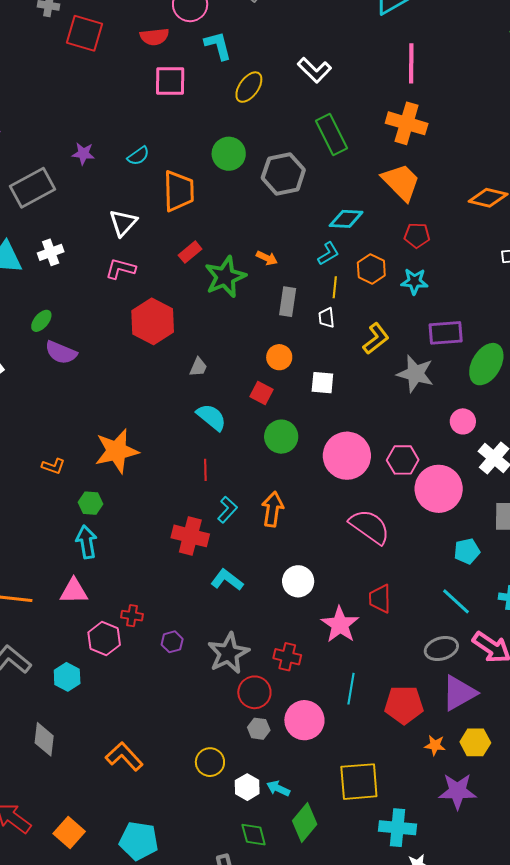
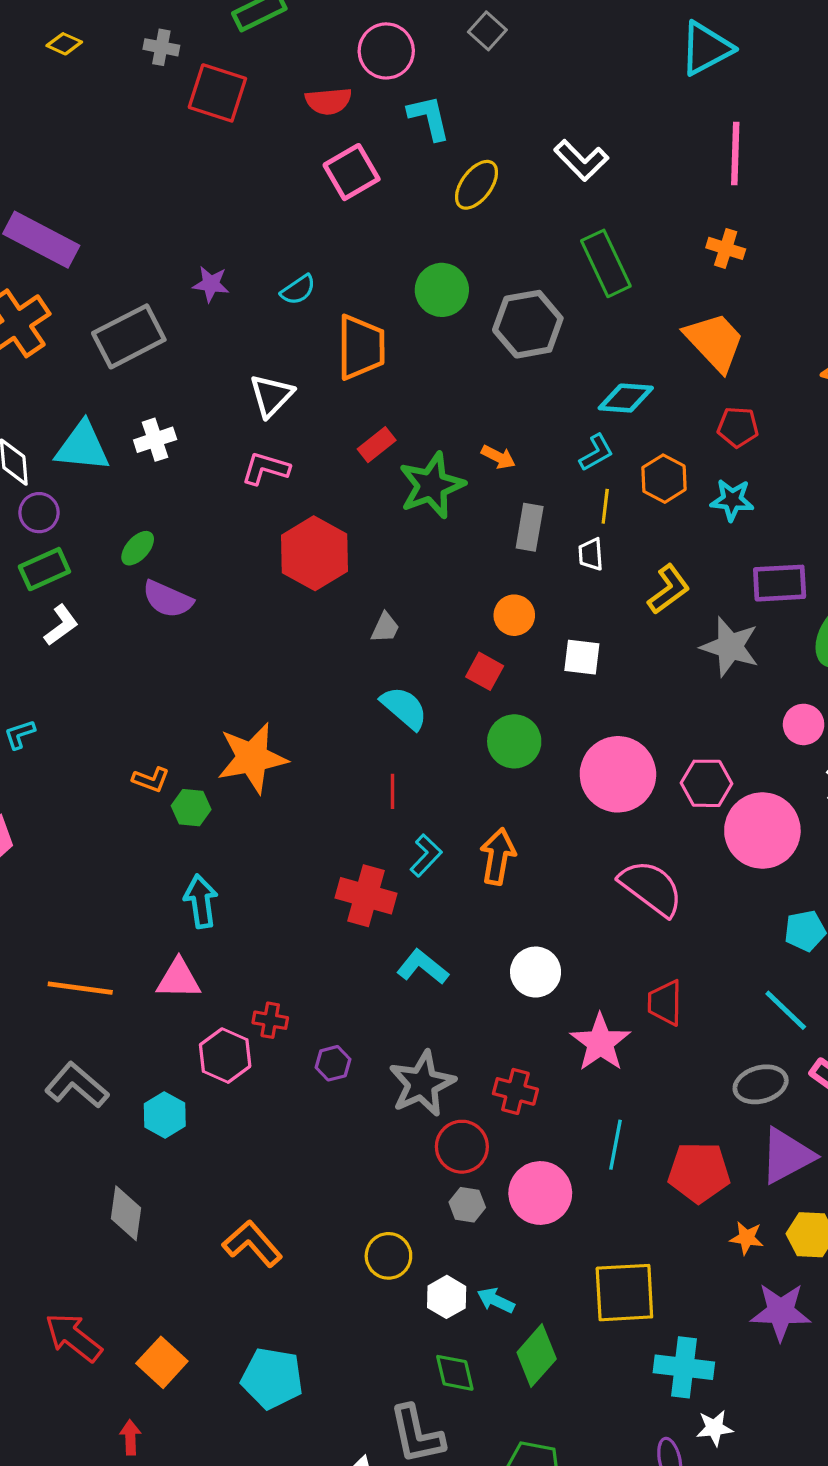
pink square: (170, 81) -> (352, 172), turned -32
orange cross: (407, 123) -> (726, 248), size x0.6
green hexagon: (90, 503) -> (191, 808), moved

